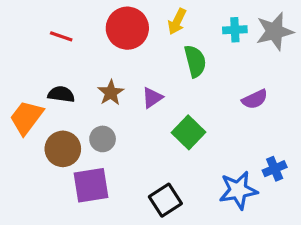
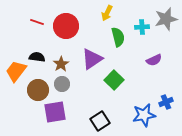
red circle: (127, 28) -> (66, 26), moved
cyan cross: (235, 30) -> (142, 27), moved
brown star: (111, 93) -> (61, 64), moved
purple triangle: (152, 98) -> (92, 59), size x1.6

